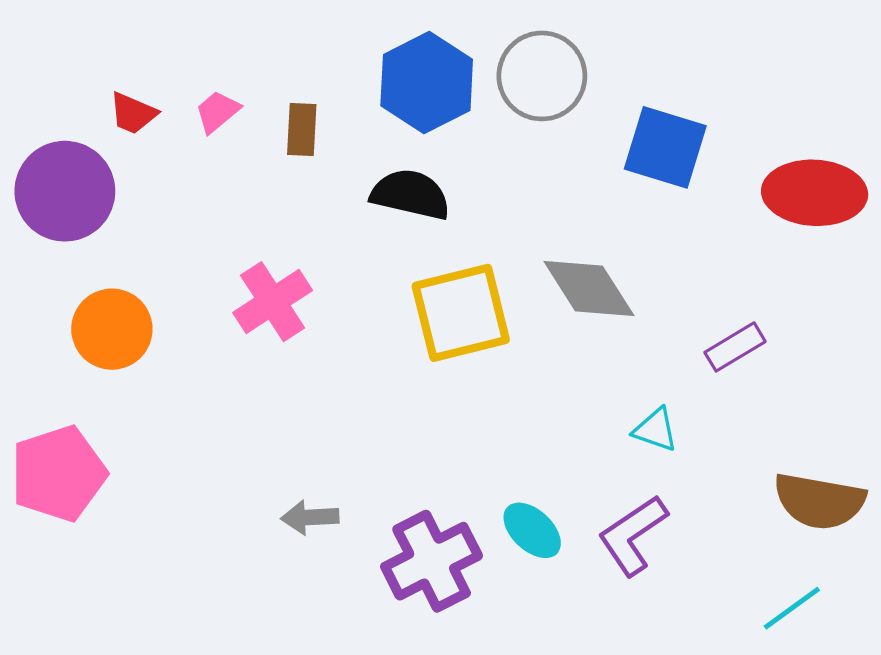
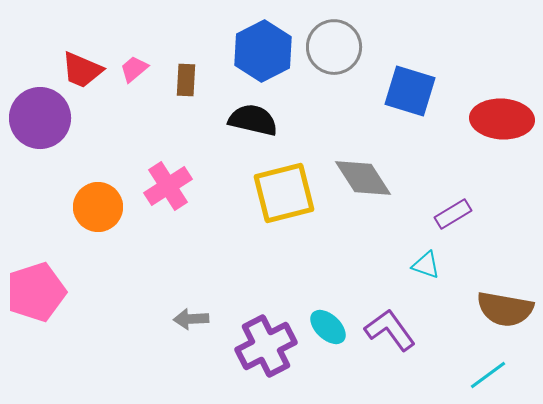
red trapezoid: (133, 113) -> (82, 70), size x1.4
orange circle: (112, 329) -> (98, 207), moved
cyan triangle: (656, 430) -> (426, 265), moved
purple L-shape: (633, 535) -> (390, 330), turned 88

